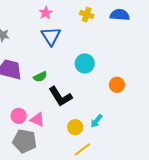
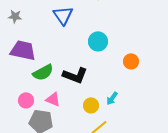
green semicircle: (40, 77) -> (43, 72), moved, size x1.5
black L-shape: (60, 97) -> (75, 75), turned -35
pink circle: (19, 116) -> (26, 100), moved

